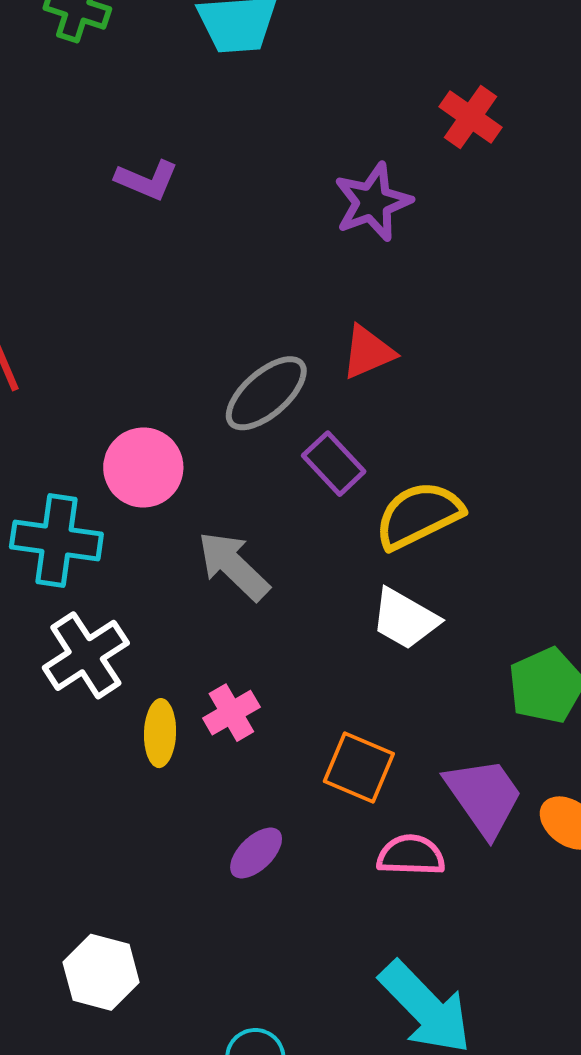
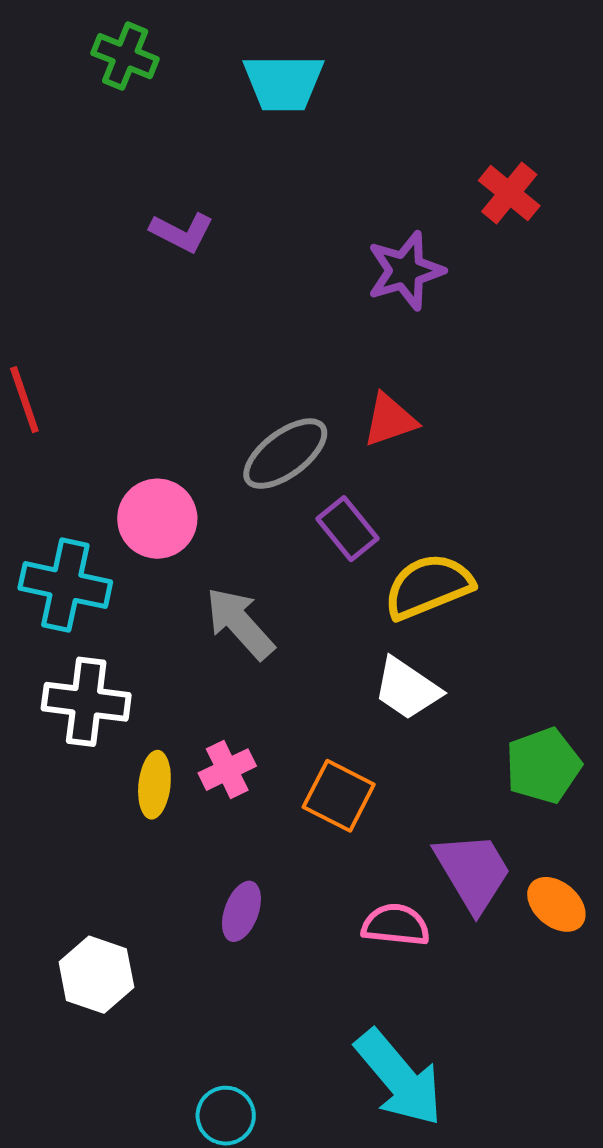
white cross: (86, 655) -> (86, 702), turned 36
orange square: (359, 768) -> (339, 796), moved
purple ellipse: (256, 853) -> (241, 911), turned -30
white hexagon: (101, 972) -> (96, 975), moved

